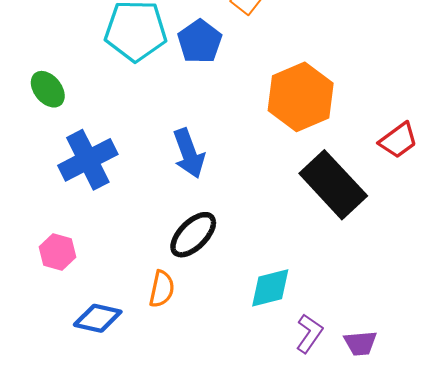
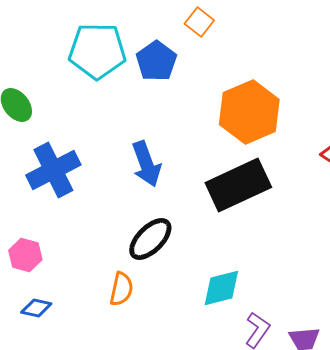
black rectangle: (333, 185) -> (238, 185), moved, turned -72
blue diamond: (98, 318) -> (36, 308), moved, size x0.7

